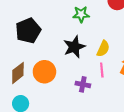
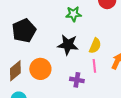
black star: (74, 47) -> (68, 45), turned 30

